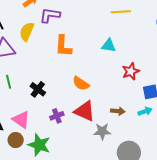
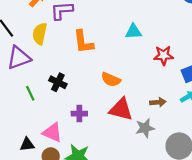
red star: (131, 71) -> (164, 55), turned 30
black cross: (38, 89) -> (58, 82), moved
purple cross: (57, 116) -> (79, 114), moved, turned 32

